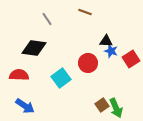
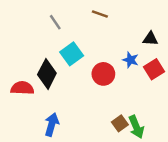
black triangle: (106, 41) -> (150, 39), moved
black diamond: (34, 48) -> (47, 74), moved, turned -70
cyan square: (61, 78) -> (72, 54), moved
blue arrow: (25, 106) -> (52, 125), moved, turned -108

